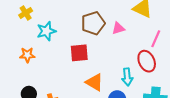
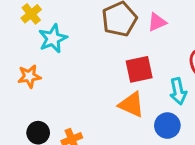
yellow cross: (26, 13) -> (31, 14), moved
red square: (79, 53) -> (139, 69), moved

